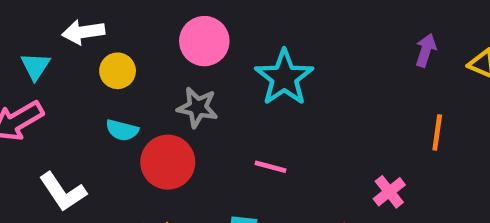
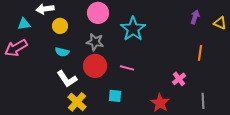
cyan triangle: (35, 66) -> (24, 24), turned 48
red circle: (168, 162) -> (95, 66), moved
white L-shape: (63, 192) -> (67, 79), moved

